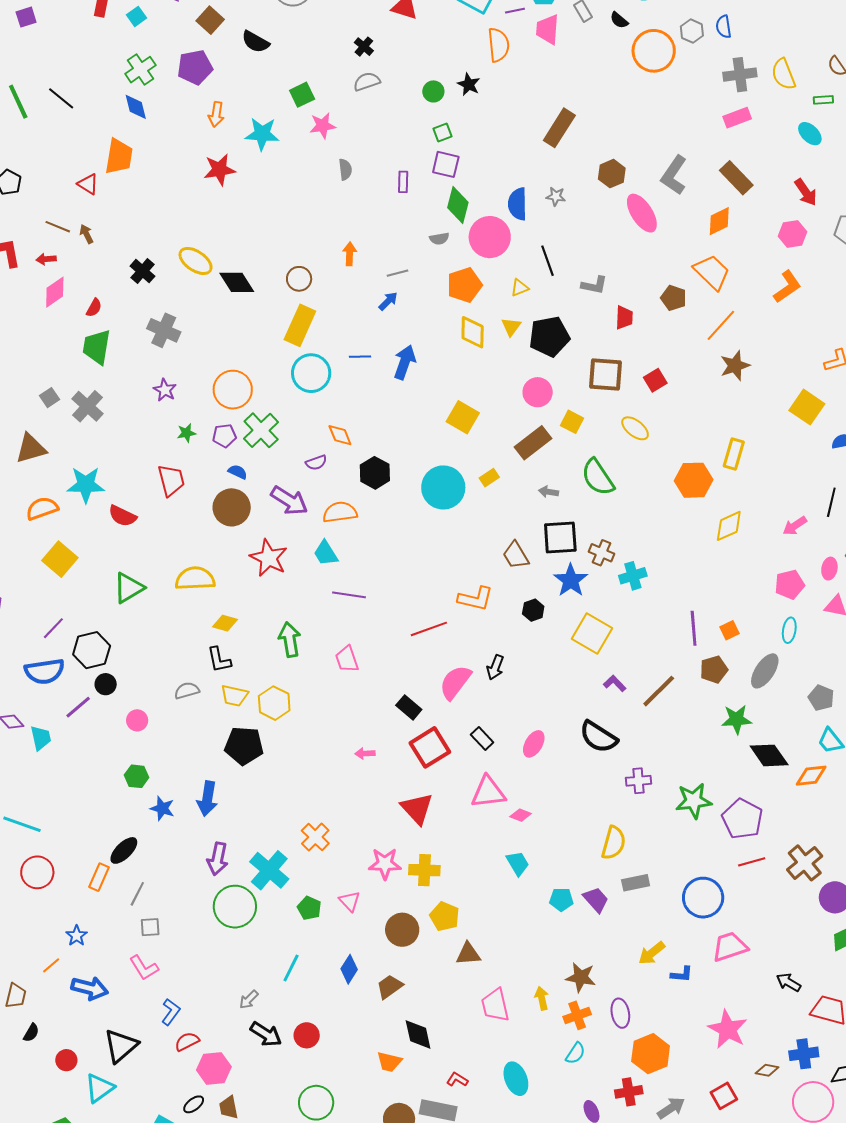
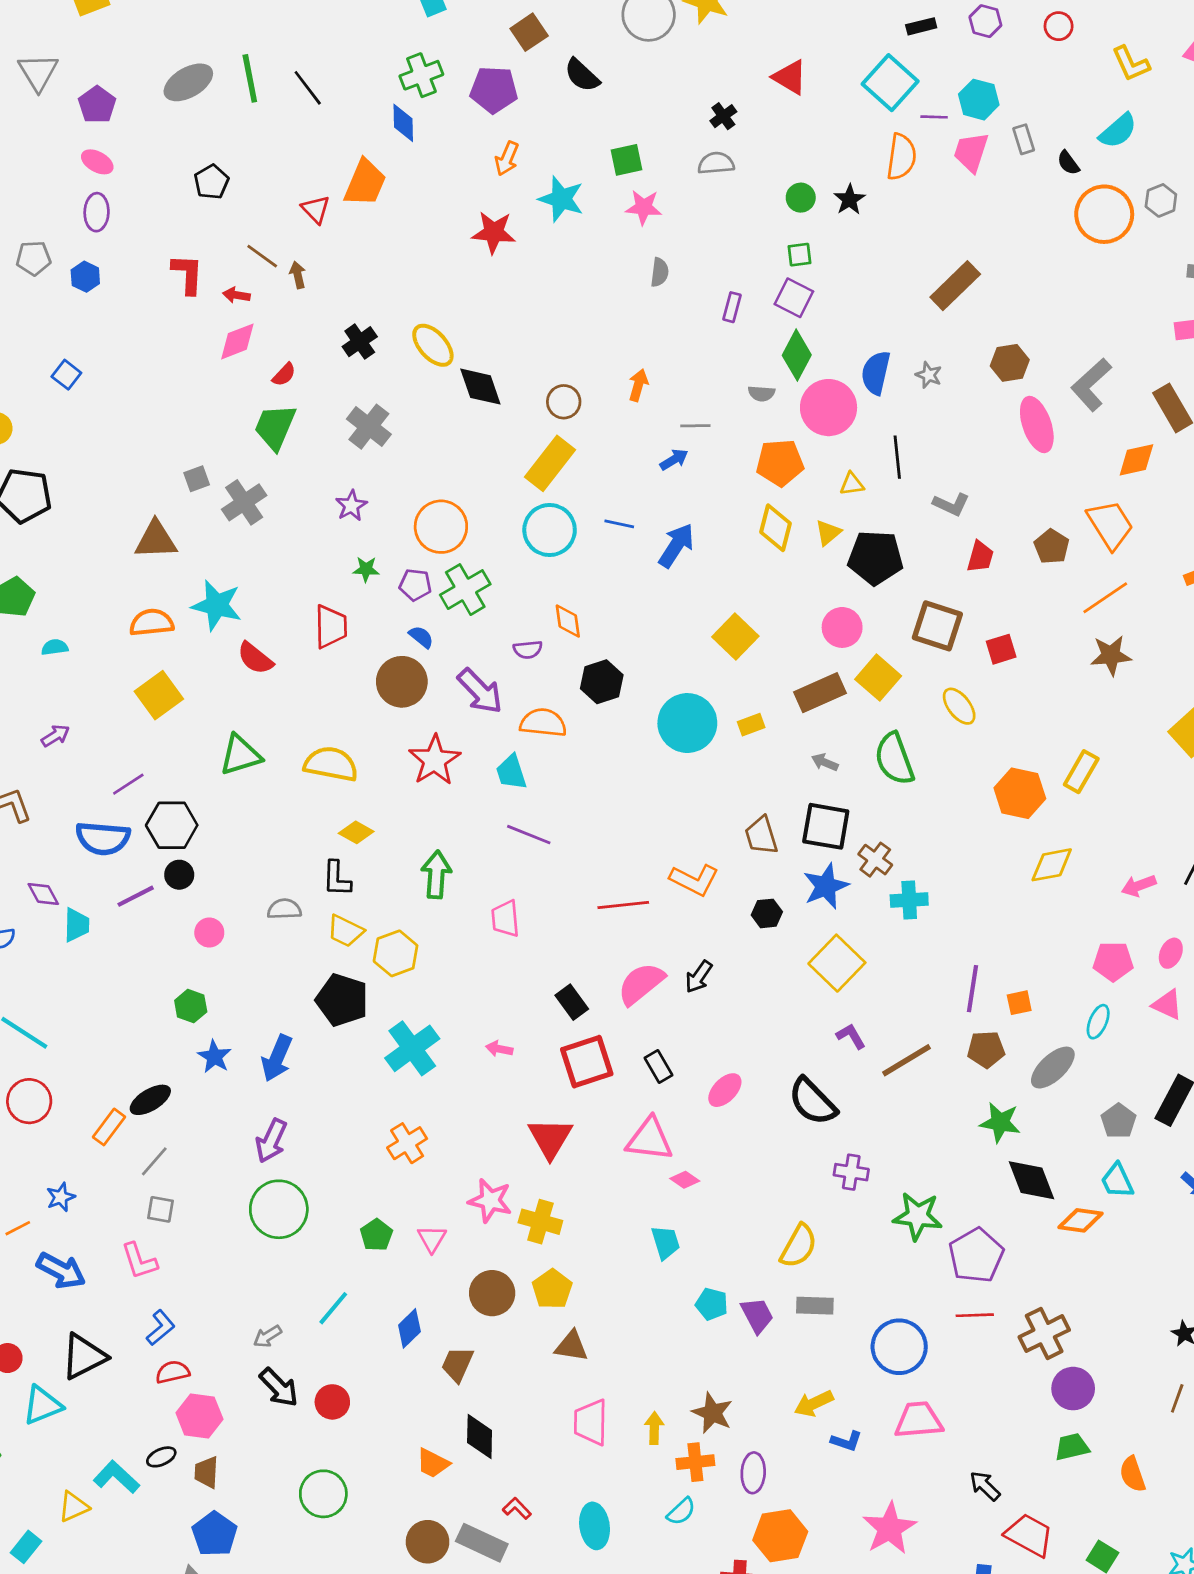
yellow square: (572, 422) -> (878, 678), size x1.4
cyan cross: (269, 870) -> (412, 1048), moved
brown trapezoid: (390, 987) -> (457, 1364), turned -44

